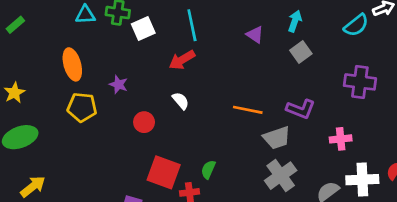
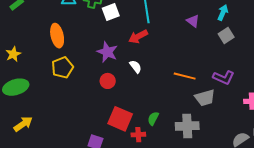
purple star: (118, 84) -> (107, 52), moved, size x1.5
yellow pentagon: (82, 107) -> (62, 68), turned -30
gray cross: (281, 176) -> (187, 126), moved, turned 30

